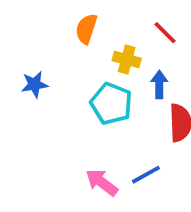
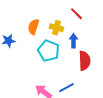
orange semicircle: (86, 29) -> (33, 27), moved

